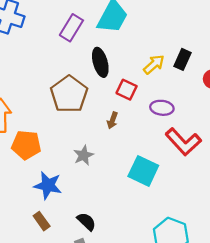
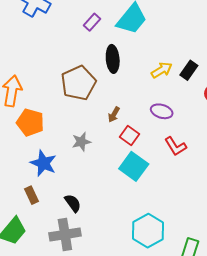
purple rectangle: (71, 28) -> (92, 22), size x0.7
red square: (127, 90) -> (129, 136), moved
red L-shape: (183, 142) -> (175, 146), size x0.7

